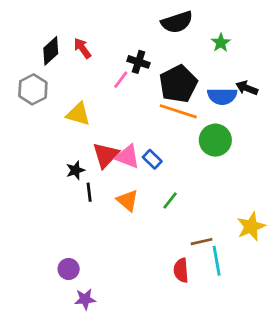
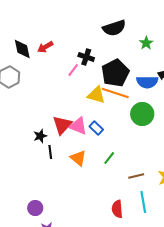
red arrow: (82, 48) -> (45, 47), turned -84
black diamond: (51, 51) -> (22, 49), turned -60
yellow triangle: (78, 114) -> (96, 95), moved
brown line: (202, 242) -> (136, 176), moved

